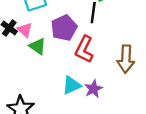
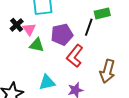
green triangle: (37, 46) -> (37, 45), turned -35
cyan triangle: (72, 85) -> (47, 82), moved

